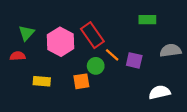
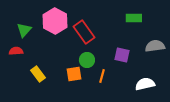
pink hexagon: (60, 42) -> (55, 21), moved
orange line: (112, 55) -> (102, 76), moved, turned 64
yellow rectangle: (42, 81) -> (38, 74), turned 49

